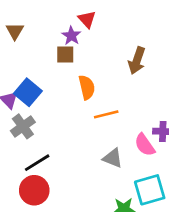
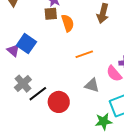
orange semicircle: (87, 87) -> (68, 23), moved
gray cross: (23, 126) -> (23, 84), moved
red circle: (34, 190) -> (59, 102), moved

